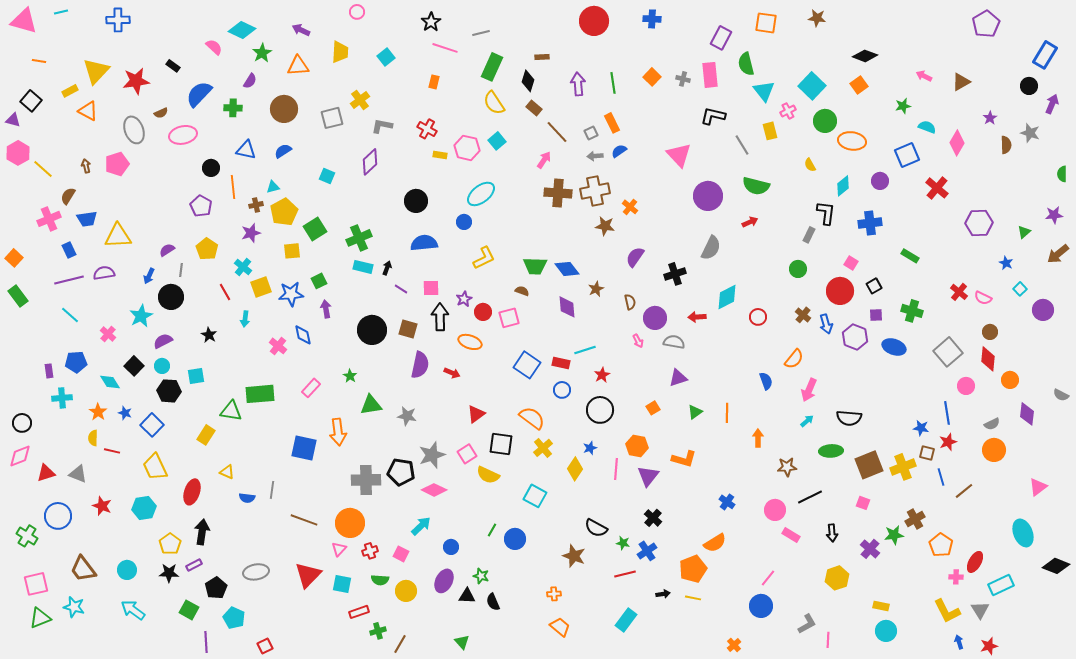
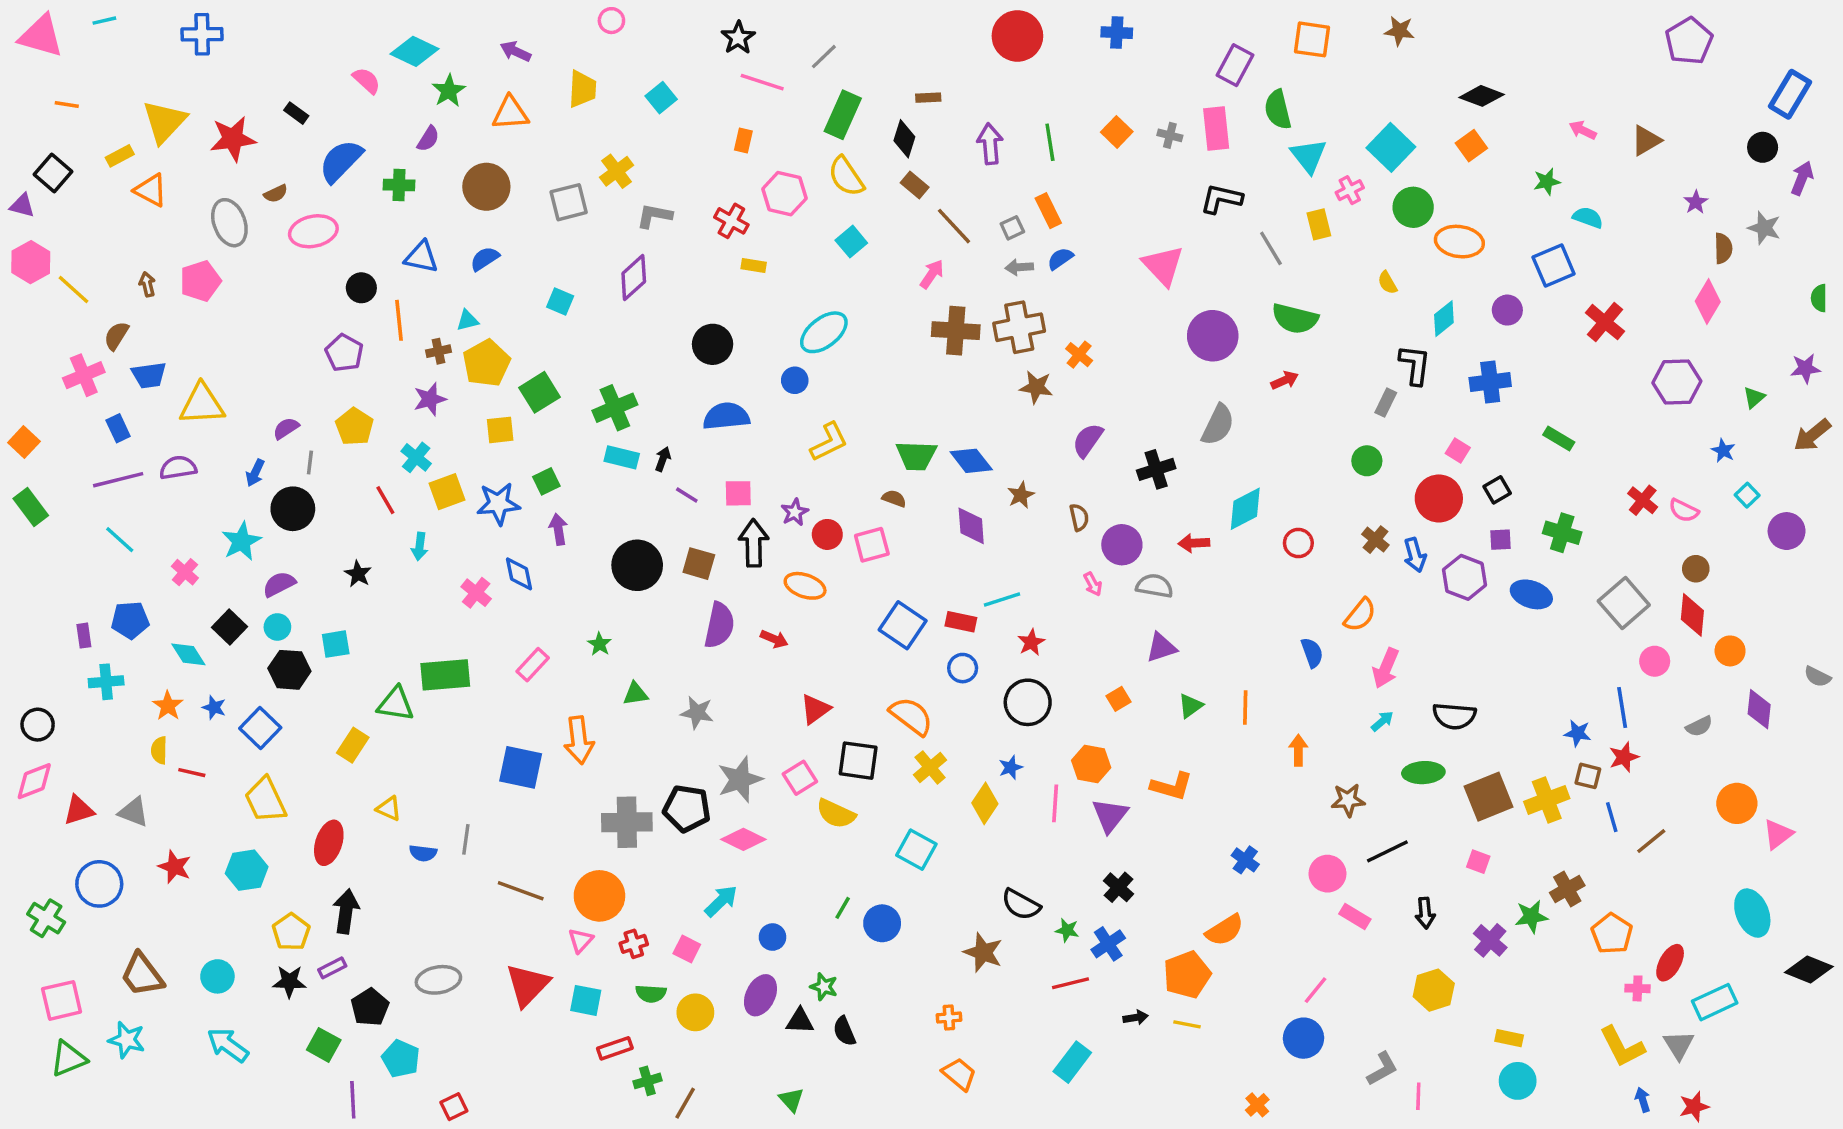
gray line: (481, 33) -> (824, 57), turned -30
pink diamond: (957, 143) -> (1708, 301), moved
pink hexagon: (467, 148) -> (784, 194), moved
green triangle: (371, 405) -> (635, 694), size x0.7
orange circle: (994, 450) -> (1737, 803), moved

